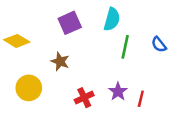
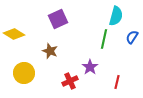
cyan semicircle: (112, 19) -> (116, 16), moved
blue semicircle: (159, 45) -> (132, 37), turned 72
purple star: (118, 92) -> (90, 67), moved

